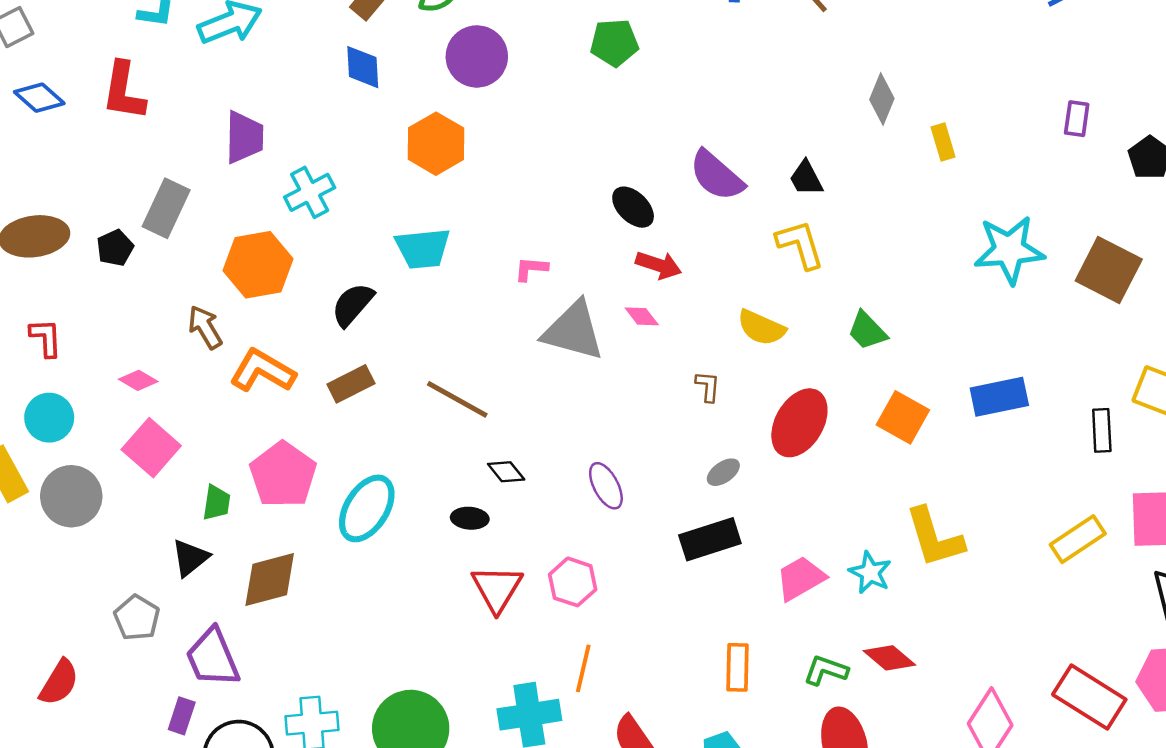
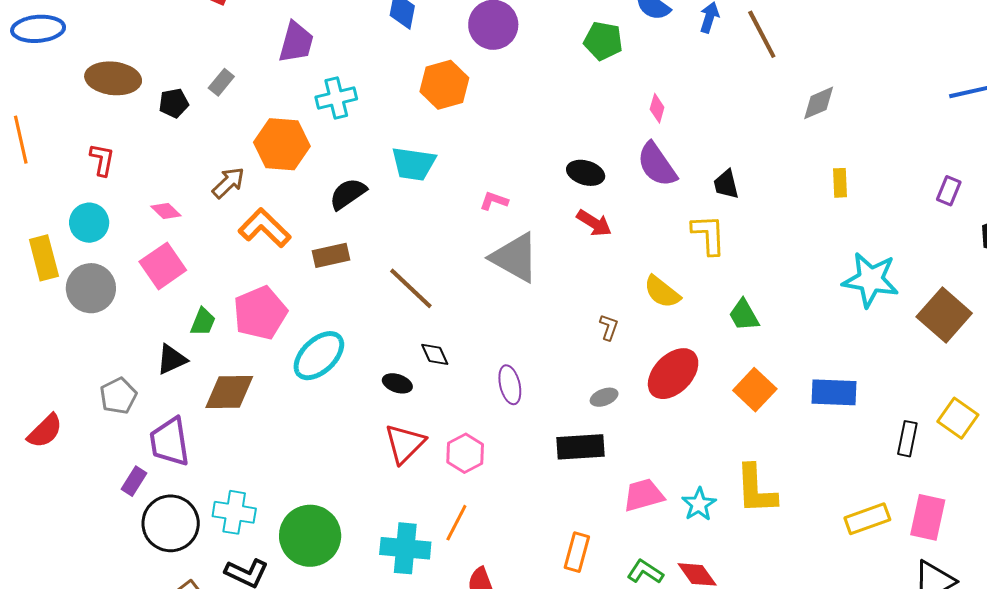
gray diamond: (882, 99) -> (819, 103), moved, turned 30
black ellipse: (633, 207) -> (586, 173), turned -42
gray rectangle: (166, 208) -> (221, 82), size x0.6
pink diamond: (642, 316) -> (657, 108), moved, turned 40
brown arrow: (205, 327) -> (228, 183), turned 63

